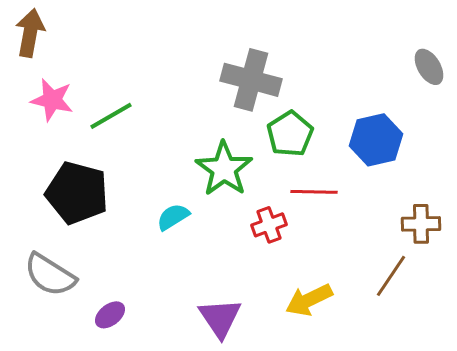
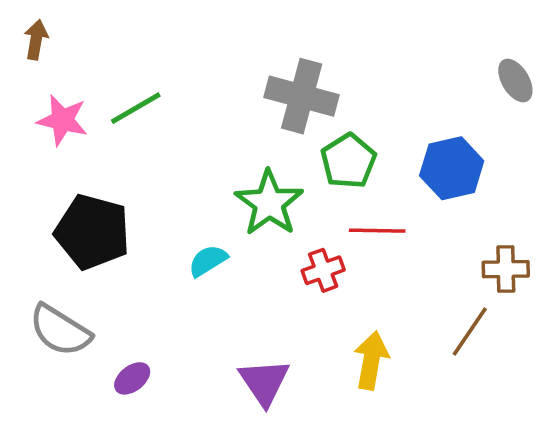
brown arrow: (30, 33) -> (36, 40), size x0.7
green line: (111, 116) -> (136, 108), moved
yellow arrow: (309, 300) -> (371, 360), turned 126

